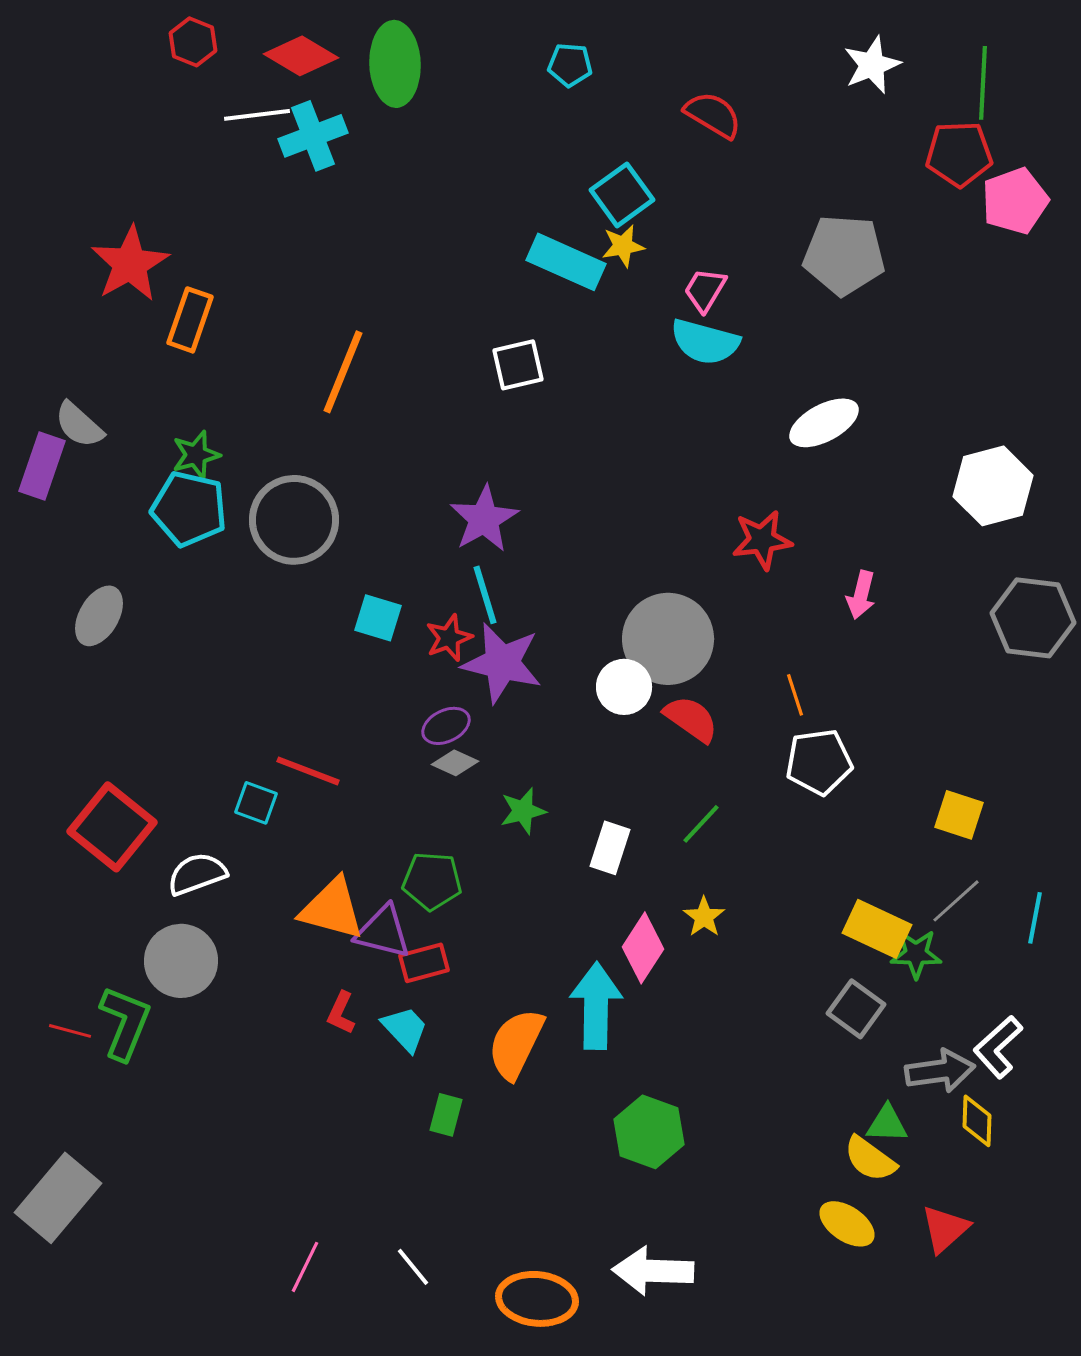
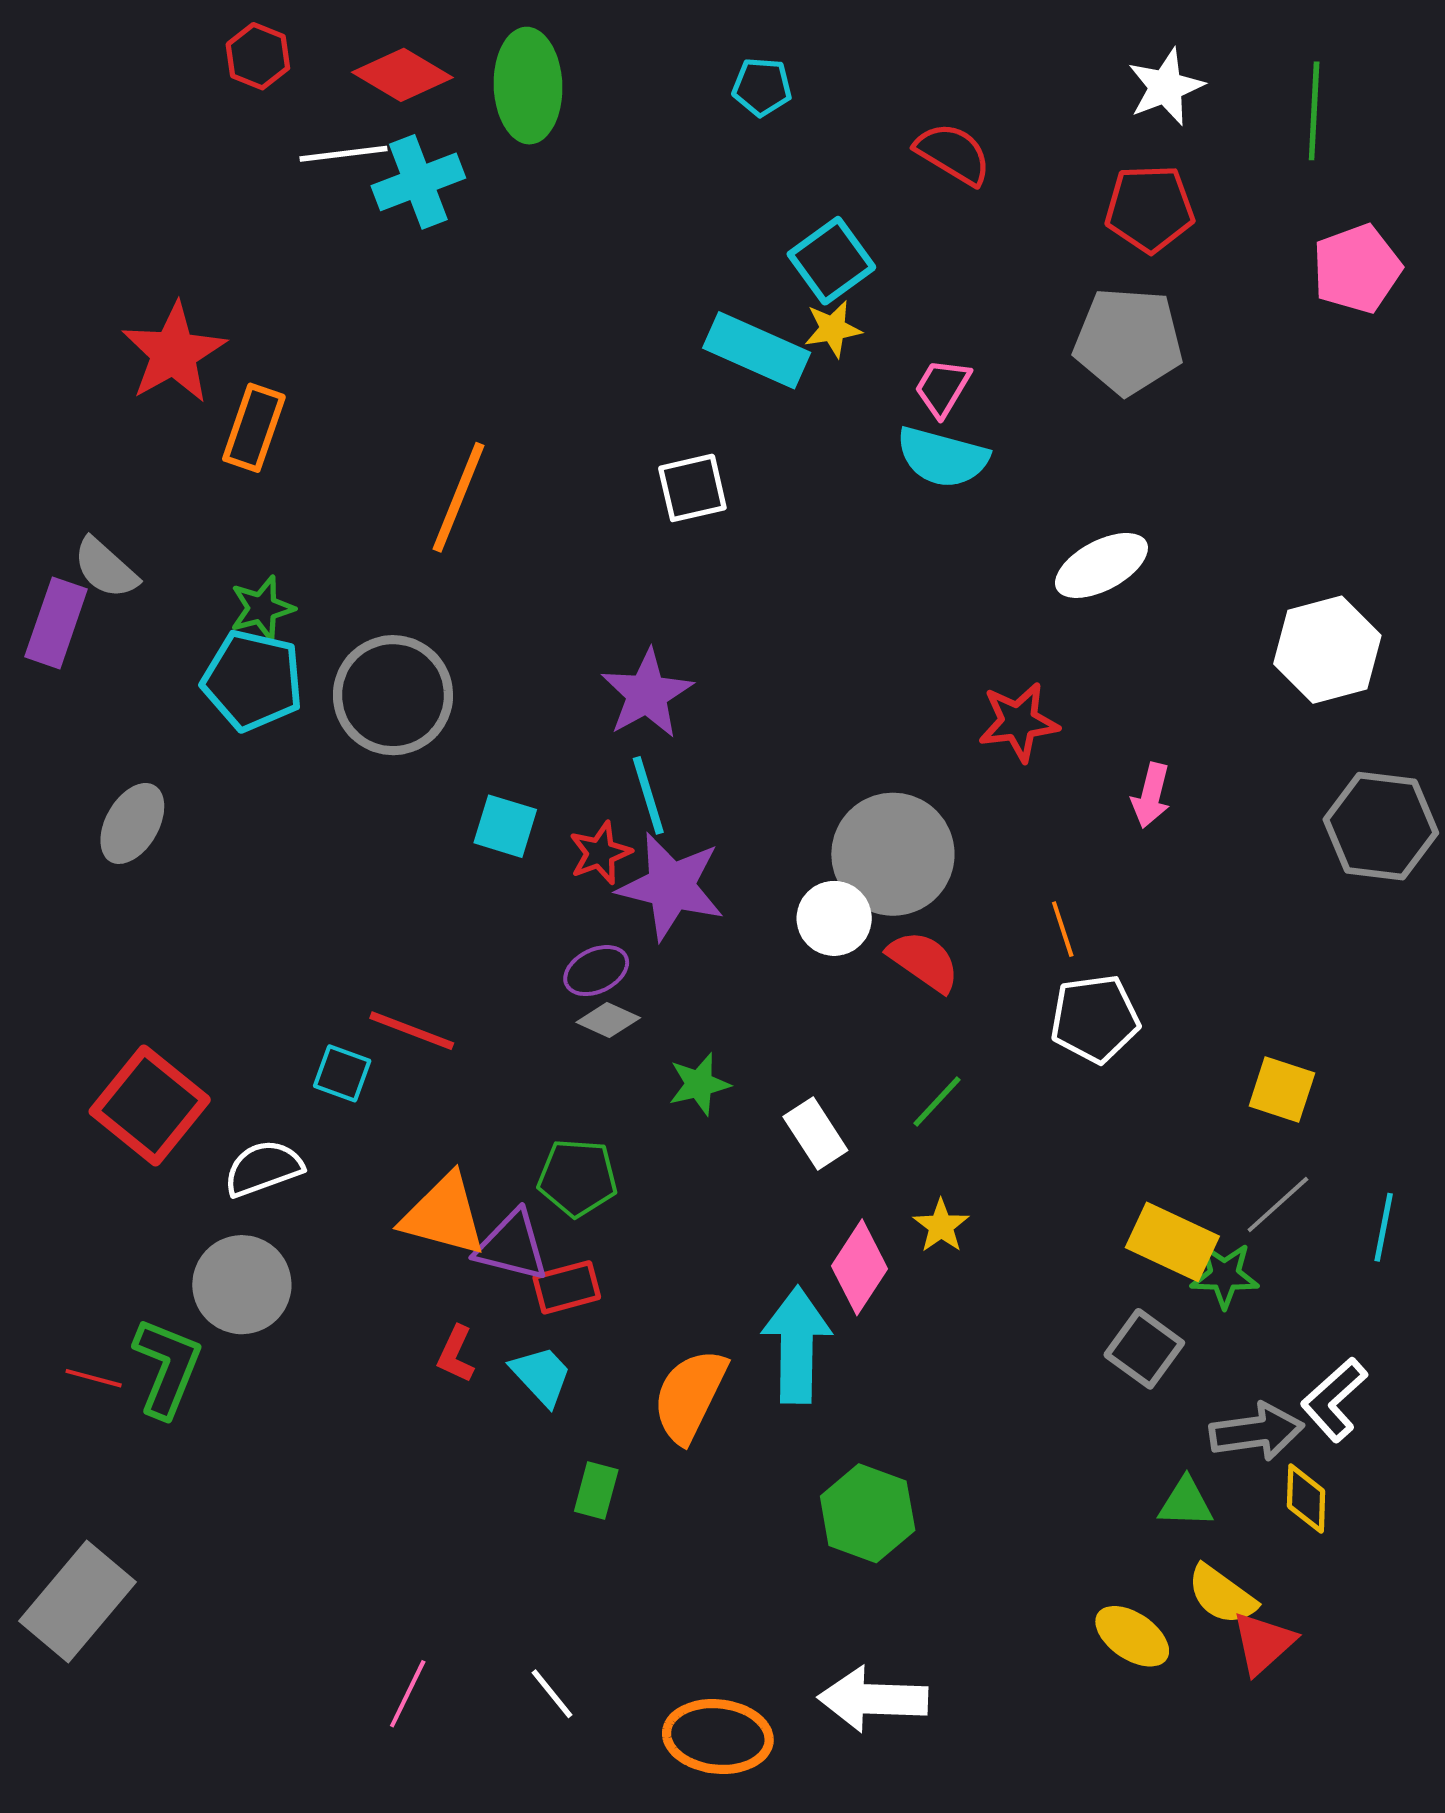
red pentagon: (959, 154) -> (1150, 209), moved
white rectangle: (610, 848) -> (815, 1134), turned -51
yellow semicircle: (870, 1159) -> (1222, 1595), moved

